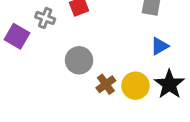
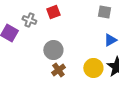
brown cross: (106, 84) -> (58, 70), moved

